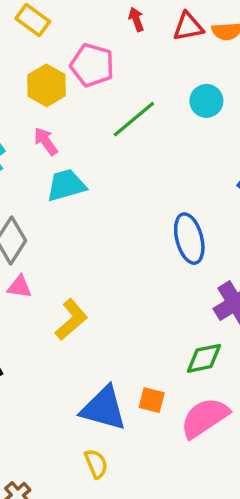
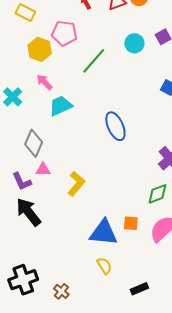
blue ellipse: (189, 239) -> (115, 126), moved

